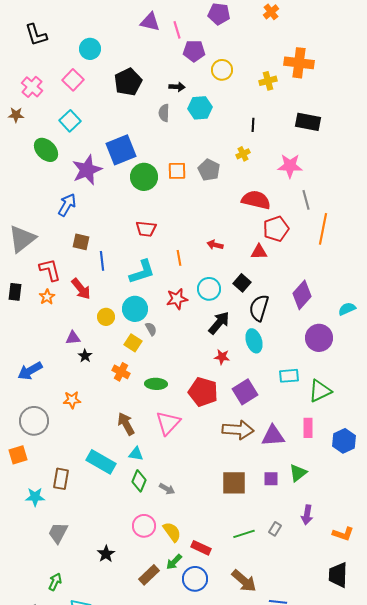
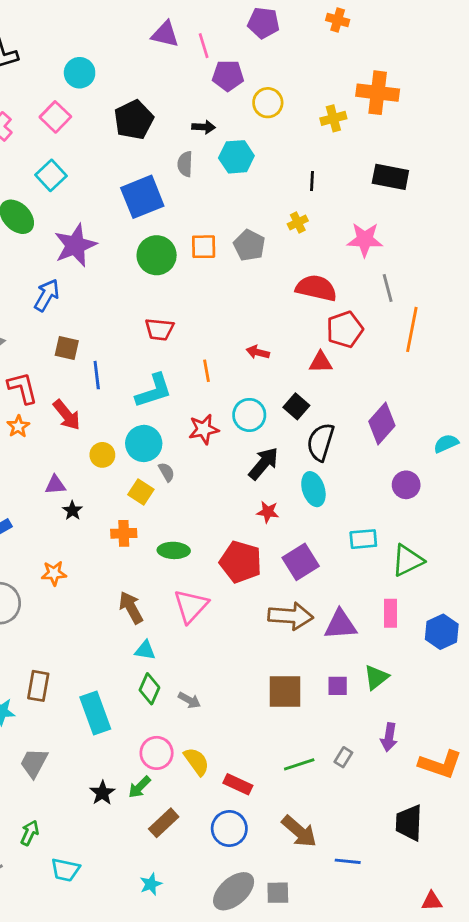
orange cross: (271, 12) -> (338, 20), turned -35
blue square: (121, 150) -> (142, 197), moved
purple circle: (319, 338) -> (406, 485), size x0.7
orange cross: (121, 372) -> (124, 533), turned -30
cyan rectangle: (101, 462) -> (95, 713), moved, turned 40
orange L-shape: (343, 534) -> (440, 764), size x1.4
green arrow: (174, 562) -> (139, 787), moved
black trapezoid: (338, 575) -> (409, 823), moved

